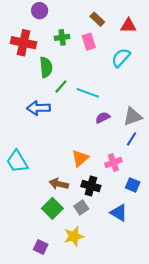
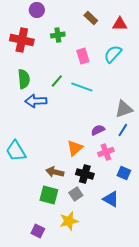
pink rectangle: (89, 42) -> (83, 56), moved
green semicircle: (46, 67) -> (24, 79), moved
purple semicircle: (103, 118) -> (98, 130), moved
green square: (52, 208) -> (49, 195), turned -30

